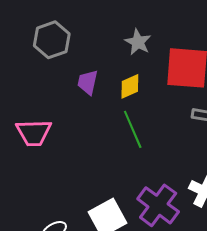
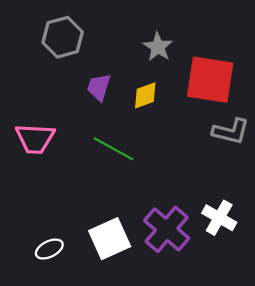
green line: (133, 129) -> (114, 149), moved, turned -42

